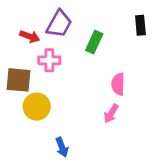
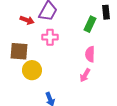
green rectangle: (94, 42) -> (90, 24), moved
pink cross: (49, 60) -> (50, 37), moved

